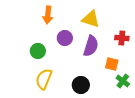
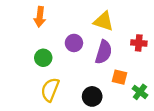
orange arrow: (48, 15) -> (40, 17), moved
orange square: (112, 64) -> (119, 77), moved

